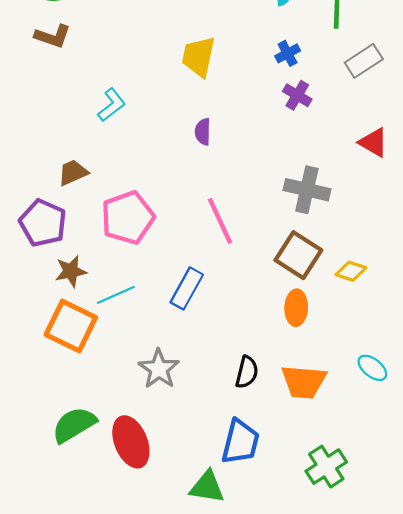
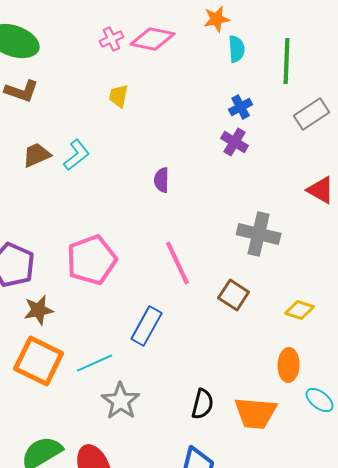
yellow trapezoid: (199, 57) -> (119, 96), moved, size x0.6
purple cross: (297, 95) -> (235, 142), moved
brown trapezoid: (73, 173) -> (37, 155), moved
brown square: (298, 255) -> (234, 295), moved, size x0.7
cyan line: (116, 295) -> (95, 363), moved
orange ellipse: (296, 308) -> (289, 365), moved

